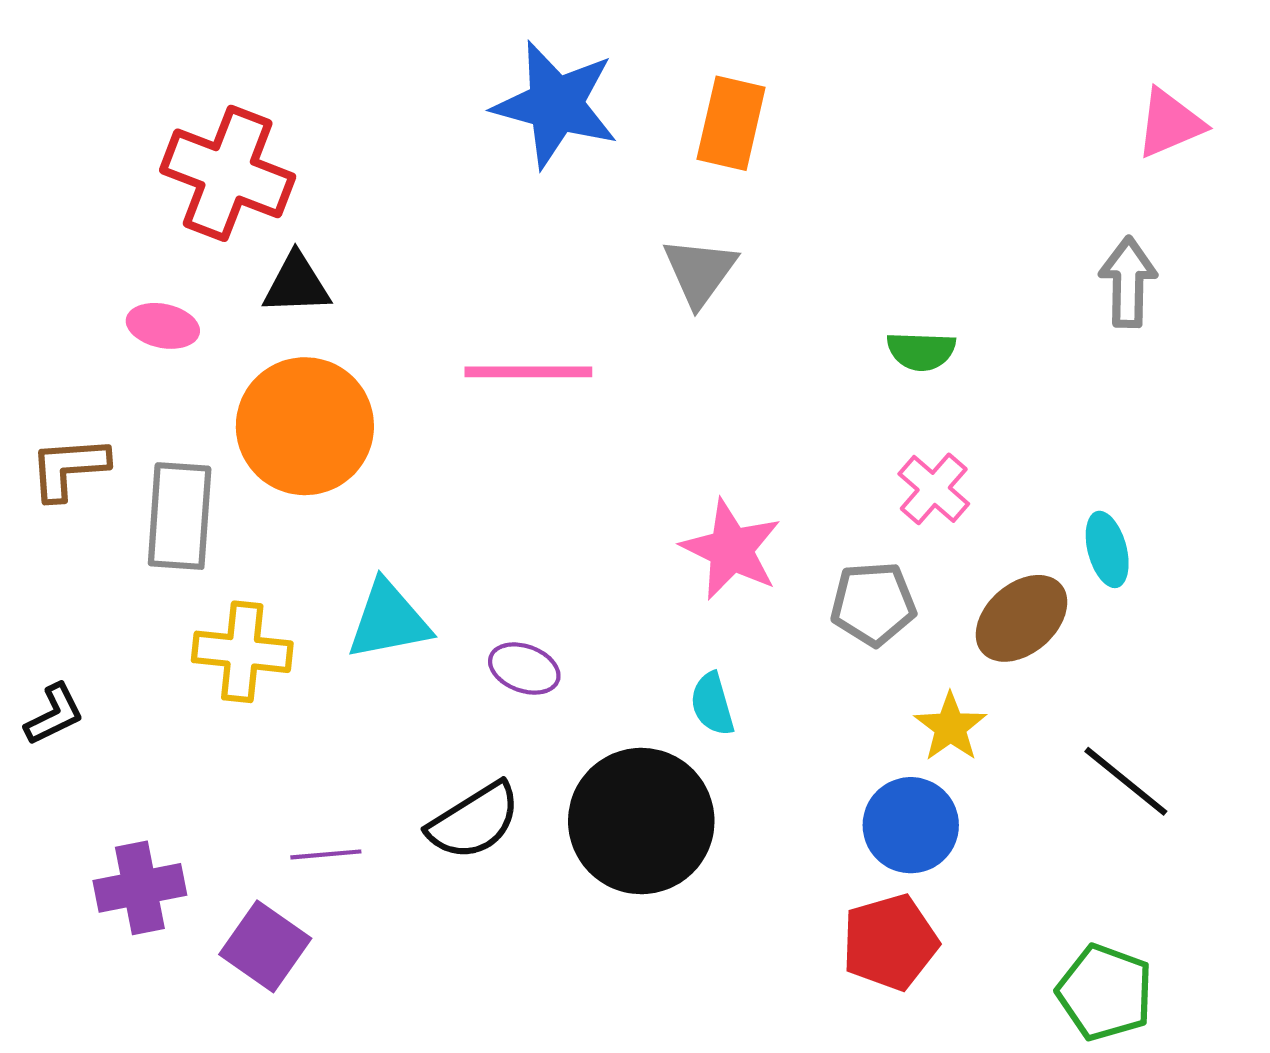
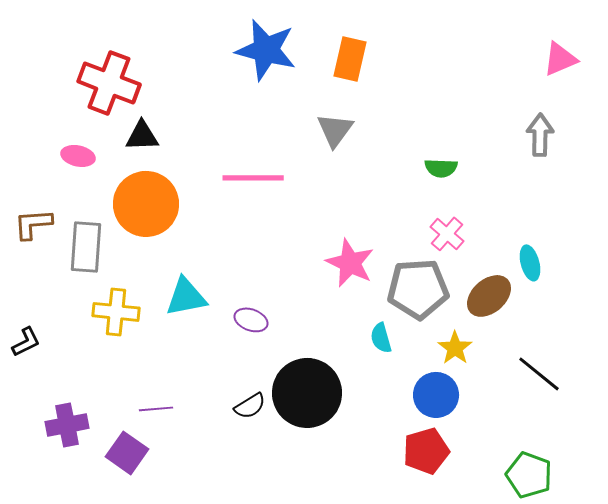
gray pentagon: (873, 604) -> (418, 289), size x1.5
cyan semicircle: (712, 704) -> (381, 338), moved
black semicircle: (474, 821) -> (250, 406), moved, size x0.7

